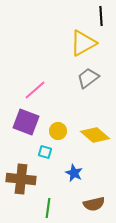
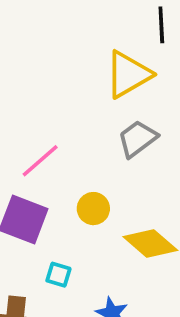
yellow circle: (58, 131) -> (93, 209), moved

